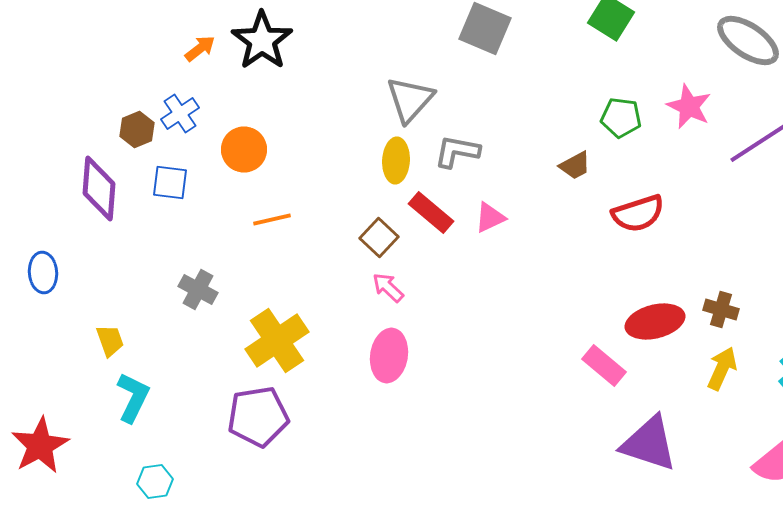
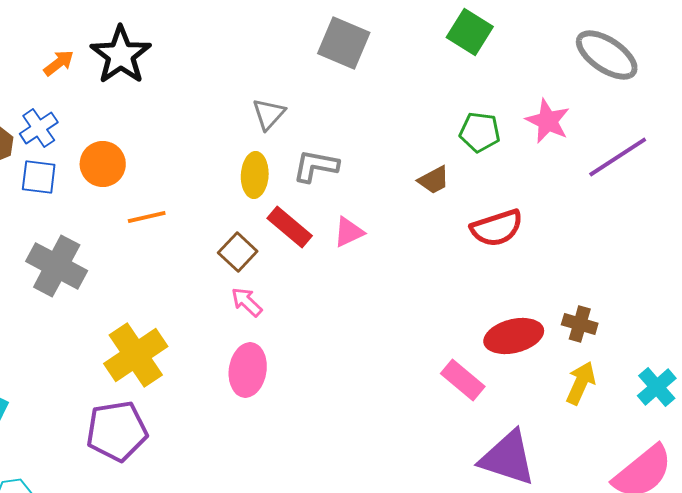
gray triangle: (410, 100) -> (269, 114), size x0.7
blue square: (170, 182) -> (39, 177), moved
orange line: (272, 220) -> (147, 217), moved
gray cross: (198, 290) -> (57, 266), moved, size x1.5

